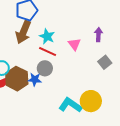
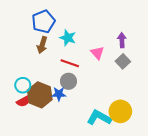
brown arrow: (23, 32) -> (42, 45), size x0.7
cyan star: (47, 36) -> (68, 38), moved
gray square: (105, 62) -> (123, 61), moved

